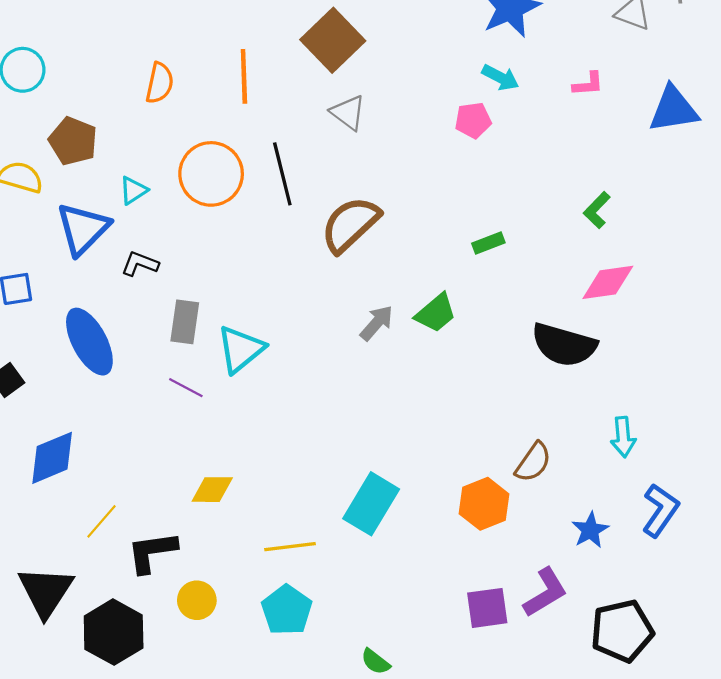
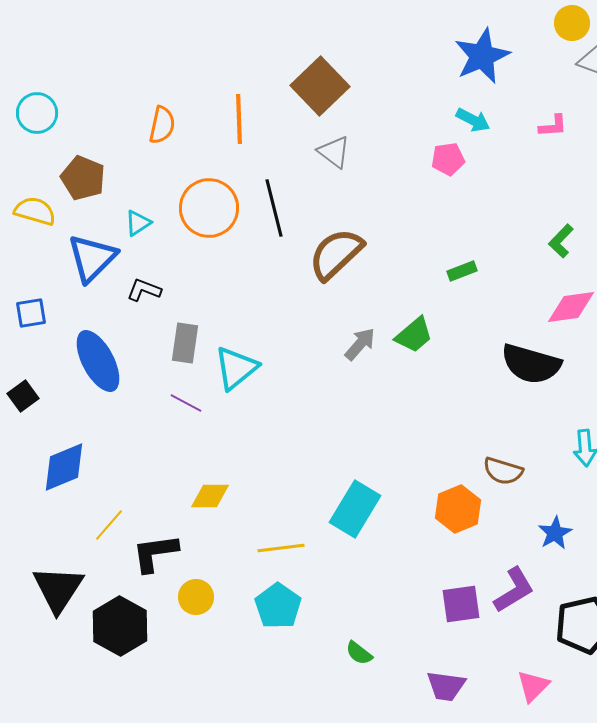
brown semicircle: (533, 462) -> (503, 471), turned 72

